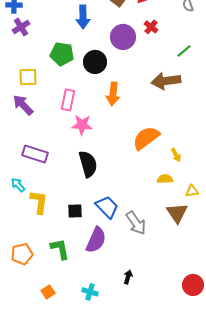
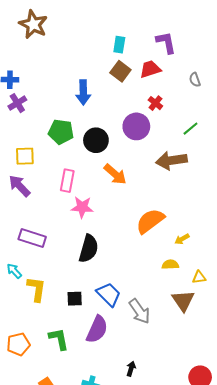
purple circle: (123, 37) -> (136, 126), moved
orange arrow: (113, 94) -> (115, 174), turned -55
yellow arrow: (176, 155) -> (182, 239), turned 88
black semicircle: (88, 164) -> (89, 249), turned 32

